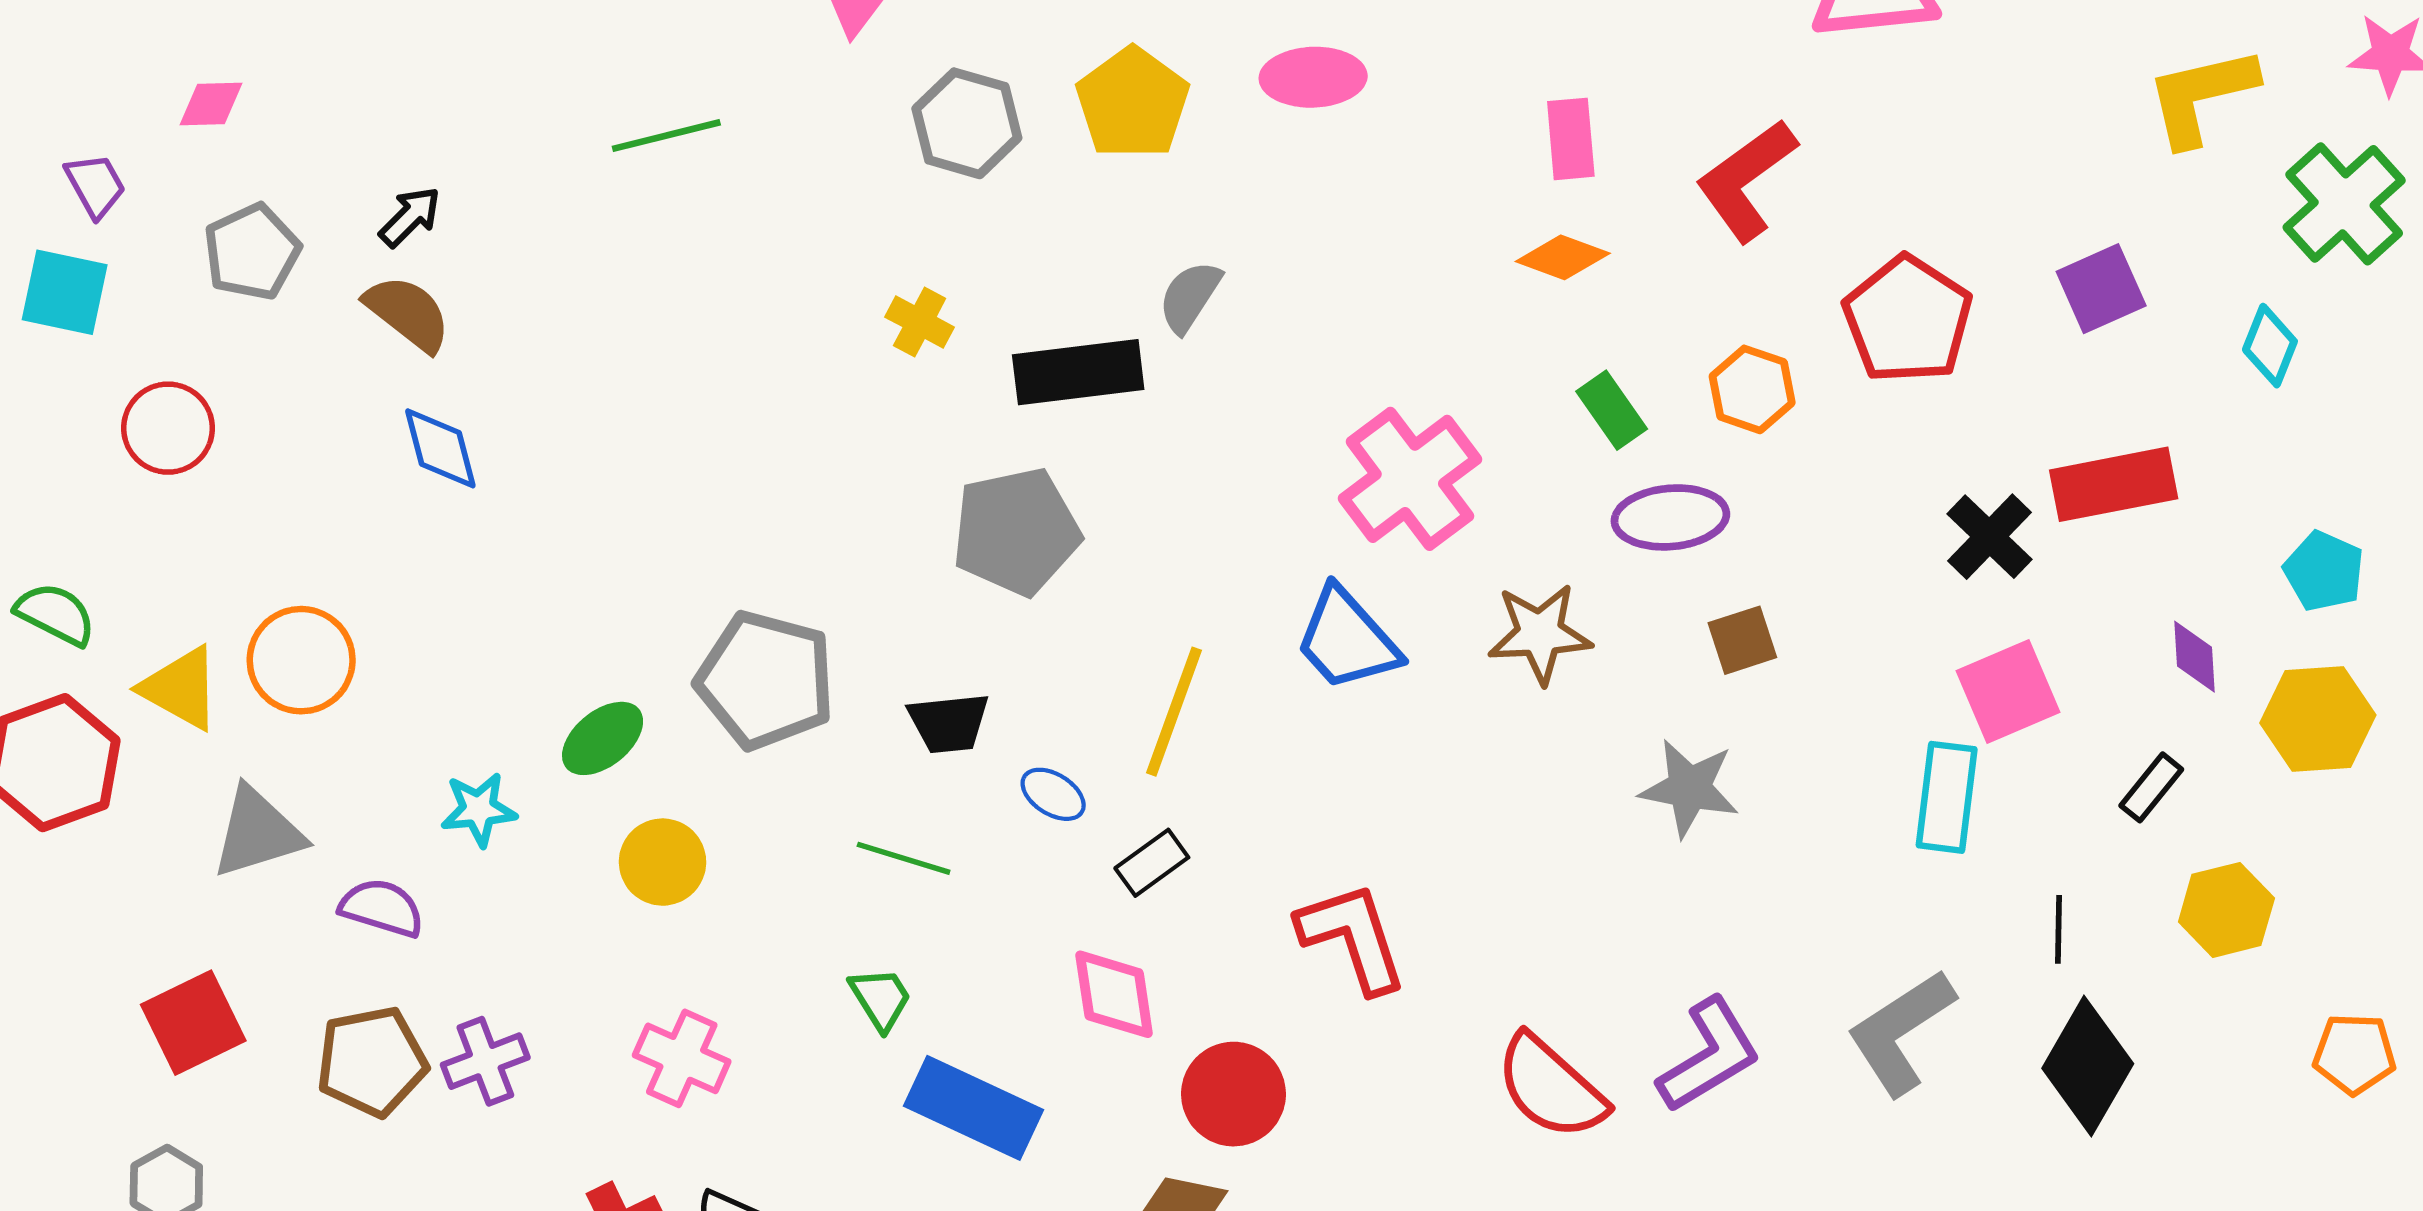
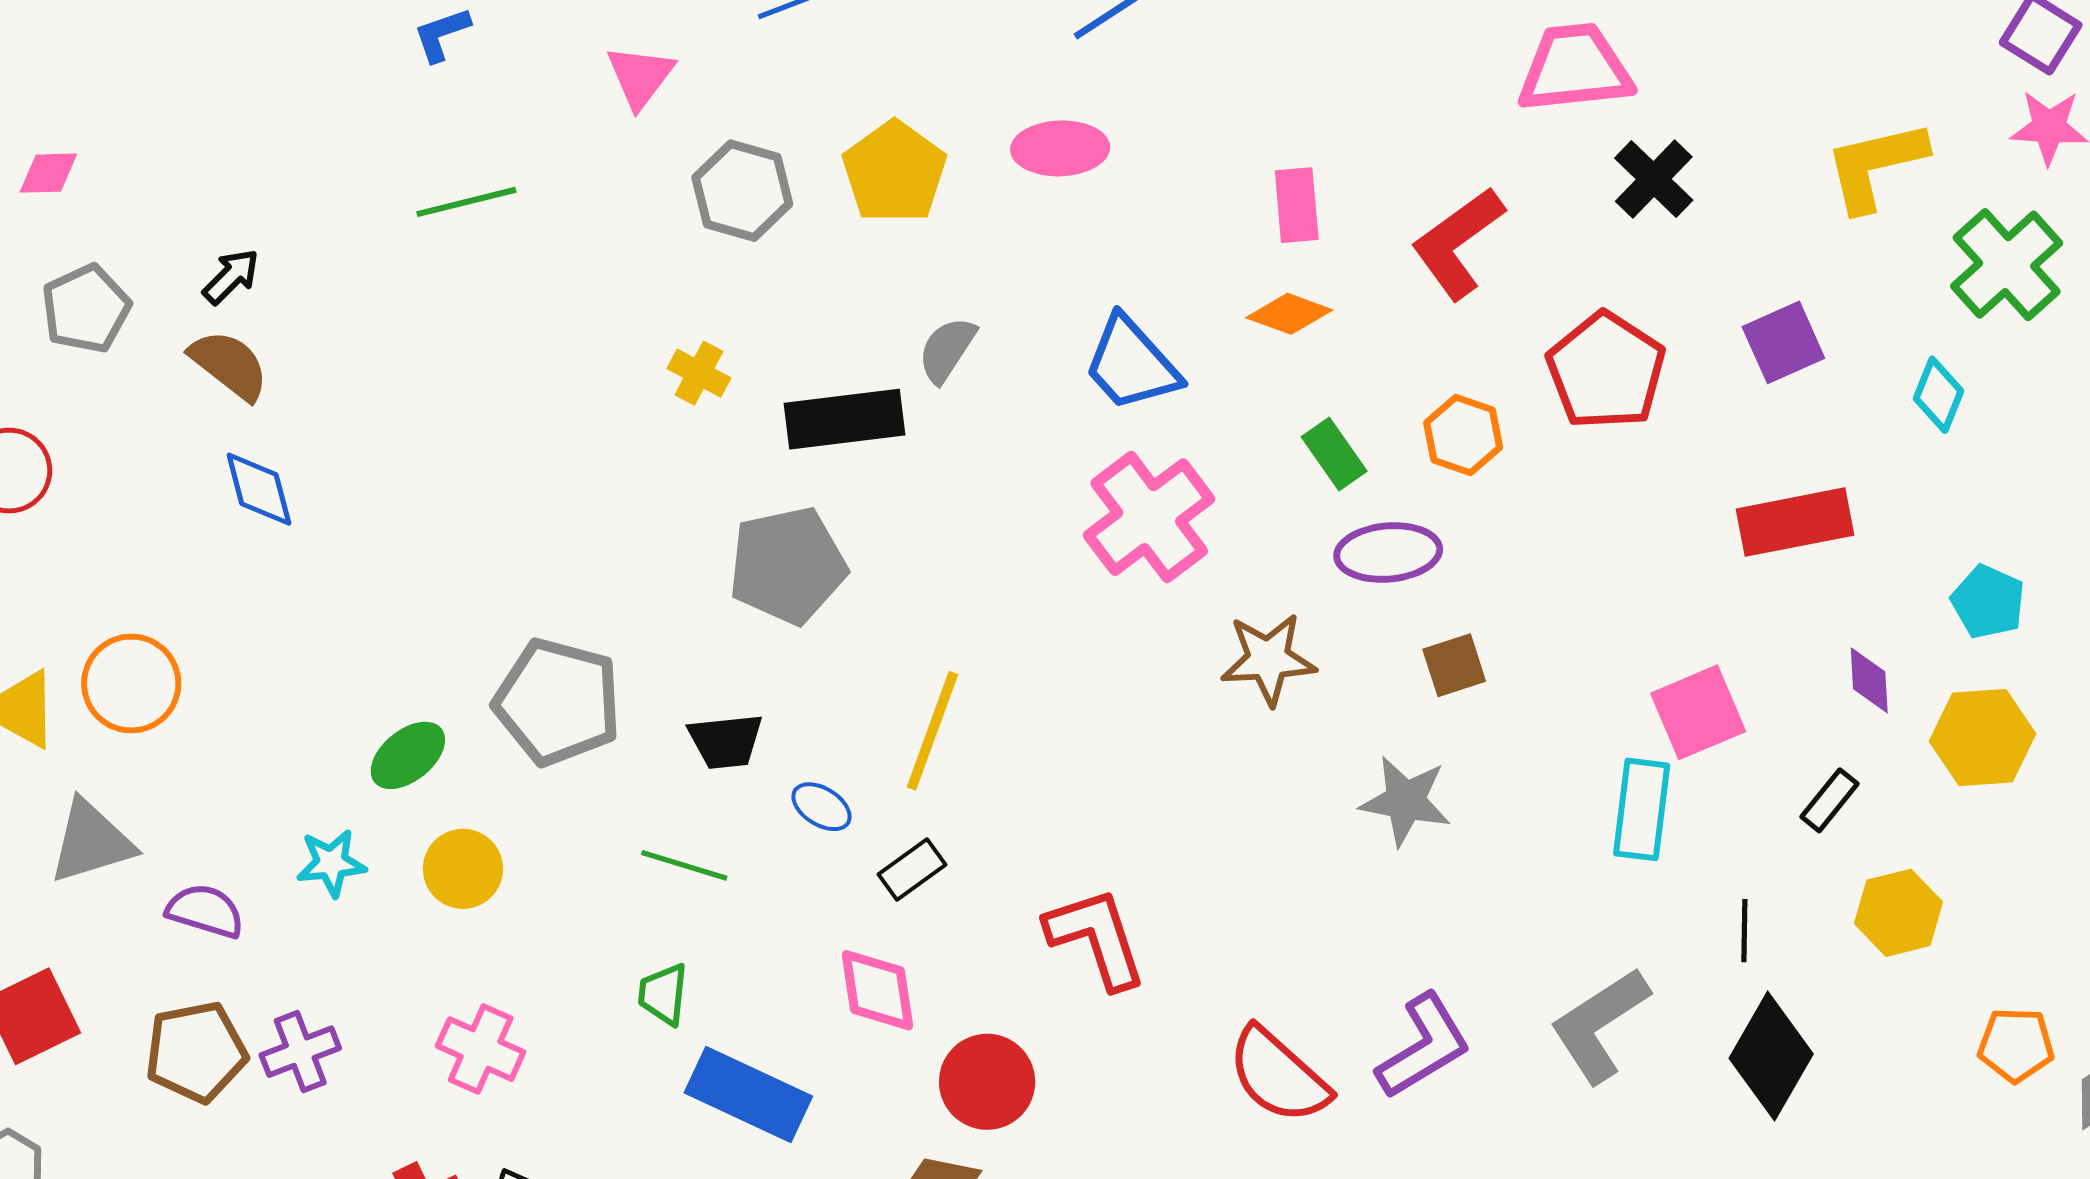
black cross: (1990, 537) -> (1654, 179), moved
blue trapezoid: (1347, 639) -> (1131, 364), moved
cyan star: (479, 809) -> (331, 863), moved
green trapezoid: (881, 999) -> (663, 994), turned -142

